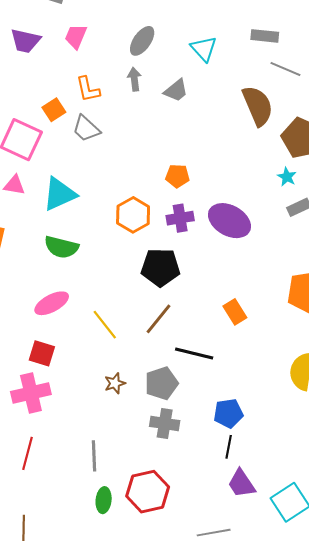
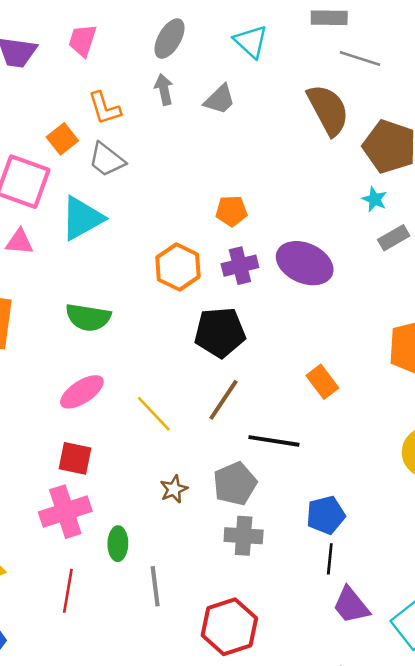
cyan triangle: (60, 194) -> (82, 218), moved
green ellipse: (104, 500) -> (118, 544), moved

